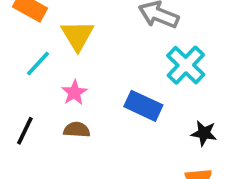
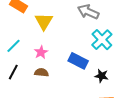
cyan line: (38, 64) -> (14, 46), moved
black star: (204, 133) -> (102, 76), moved

